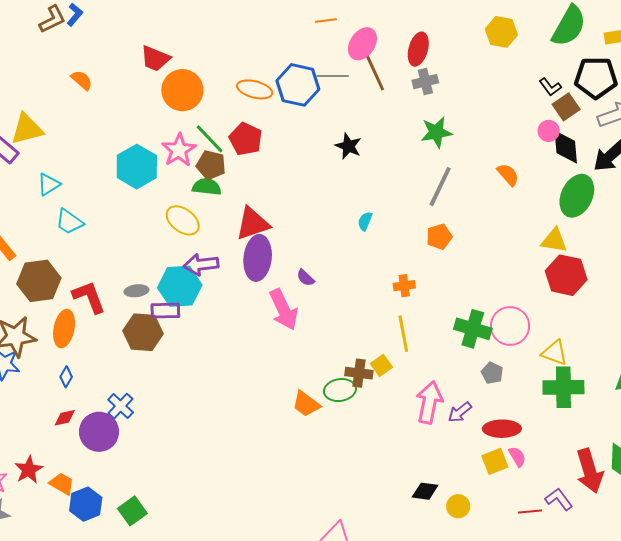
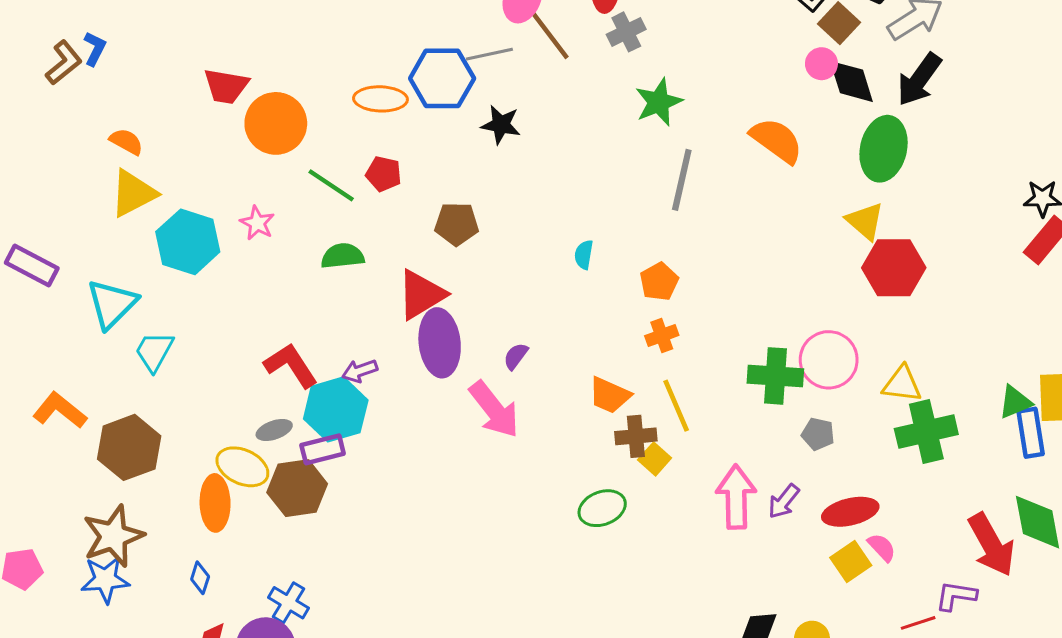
yellow triangle: (27, 129) -> (133, 193), moved
red pentagon: (246, 139) -> (384, 174), size x0.7
black star: (348, 146) -> (501, 125), moved
pink star: (179, 150) -> (257, 223), moved, size x0.7
brown pentagon: (211, 165) -> (457, 224), moved
cyan hexagon: (137, 167) -> (188, 242), moved
orange semicircle: (508, 175) -> (777, 140), size x1.5
cyan triangle: (49, 184) -> (112, 304), size x1.5
yellow ellipse: (183, 220) -> (242, 467), moved
cyan trapezoid: (69, 222) -> (154, 351), turned 96
orange pentagon: (439, 237) -> (659, 282), moved
yellow triangle: (554, 240) -> (865, 221), turned 44
purple arrow: (201, 265) -> (360, 371), size x0.7
purple semicircle: (305, 278) -> (516, 356), turned 96
red L-shape: (89, 297) -> (291, 365), moved
orange ellipse: (64, 329) -> (215, 503), moved
brown cross: (359, 373) -> (636, 436), moved
orange trapezoid: (306, 404) -> (610, 395), moved
purple L-shape: (559, 499) -> (956, 596), turned -32

